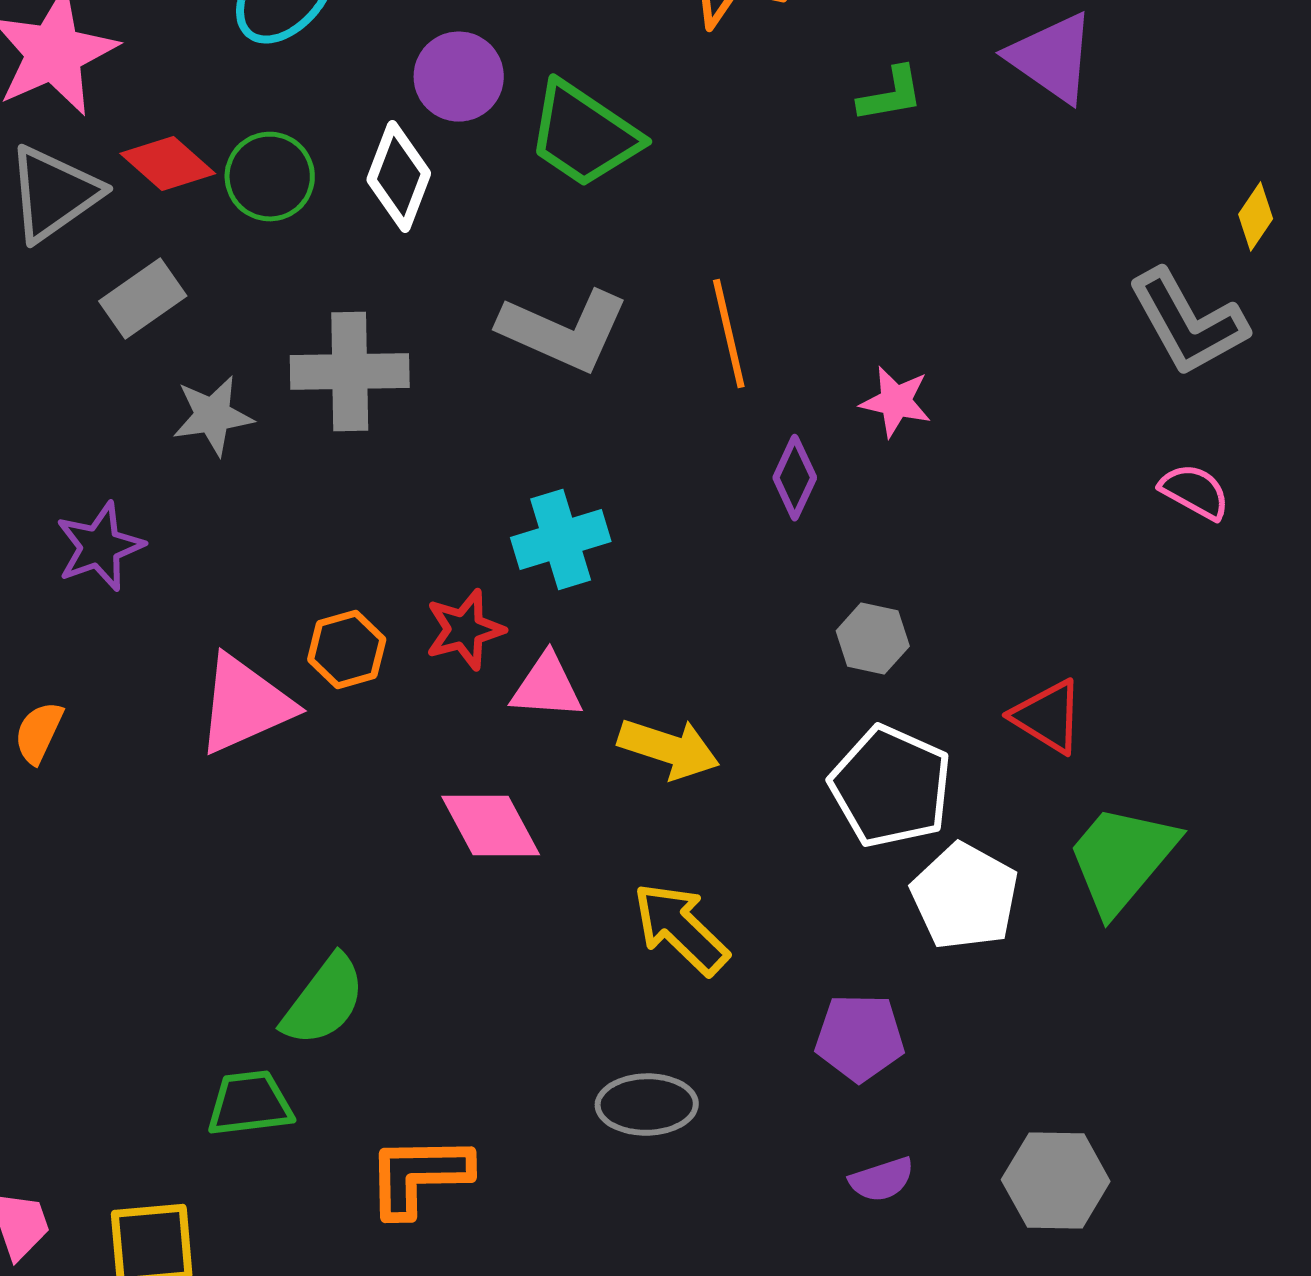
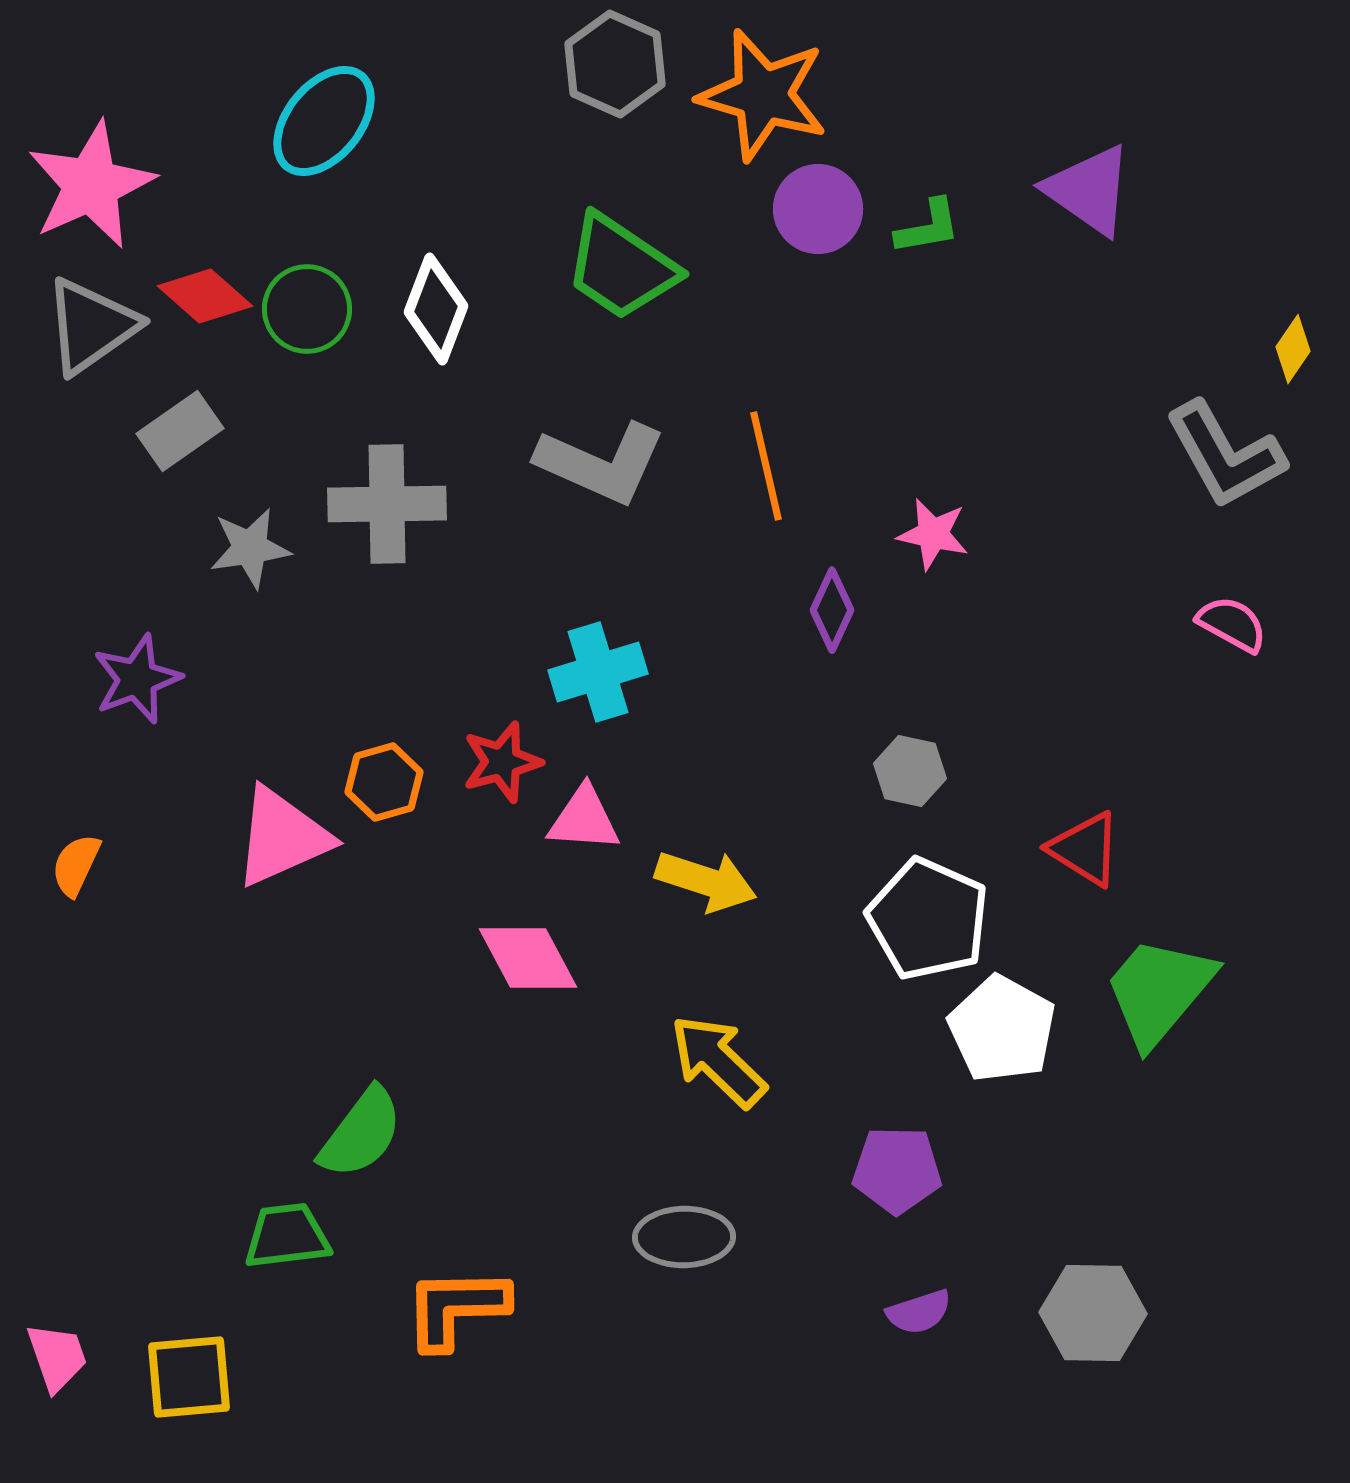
purple circle: (459, 77) -> (818, 209), moved

